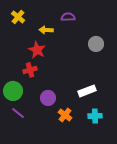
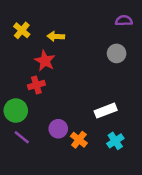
yellow cross: (18, 17) -> (22, 30), moved
purple semicircle: (68, 17) -> (124, 21), moved
purple circle: (48, 98) -> (58, 129), moved
cyan cross: (95, 116) -> (115, 141), turned -32

